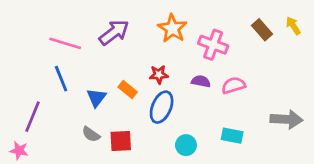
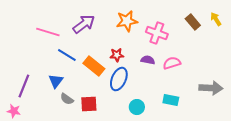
orange star: (172, 28) -> (127, 21), turned 30
blue line: (61, 79) -> (67, 55), moved, turned -36
orange rectangle: (128, 89) -> (94, 66), size x1.5
blue triangle: (96, 98) -> (56, 81), moved

